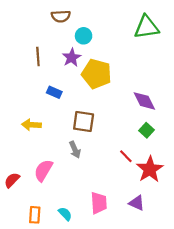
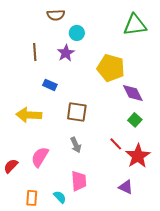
yellow pentagon: (97, 74) -> (111, 68), moved
yellow arrow: (31, 125) -> (29, 115), size x1.4
gray arrow: (75, 150) -> (76, 145), moved
pink trapezoid: (99, 203) -> (79, 181), moved

